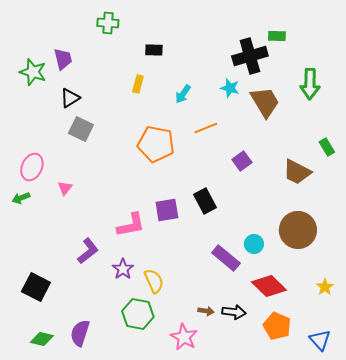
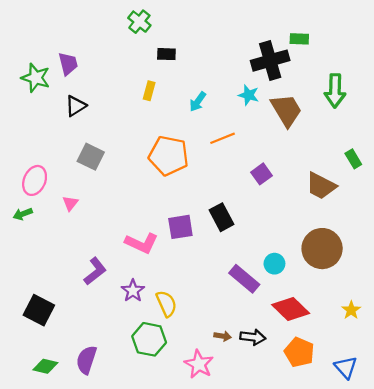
green cross: (108, 23) -> (139, 22), moved, turned 35
gray square: (81, 129) -> (91, 157), moved
pink L-shape: (131, 225) -> (142, 243), turned 36

